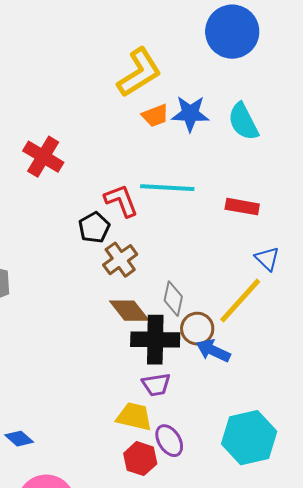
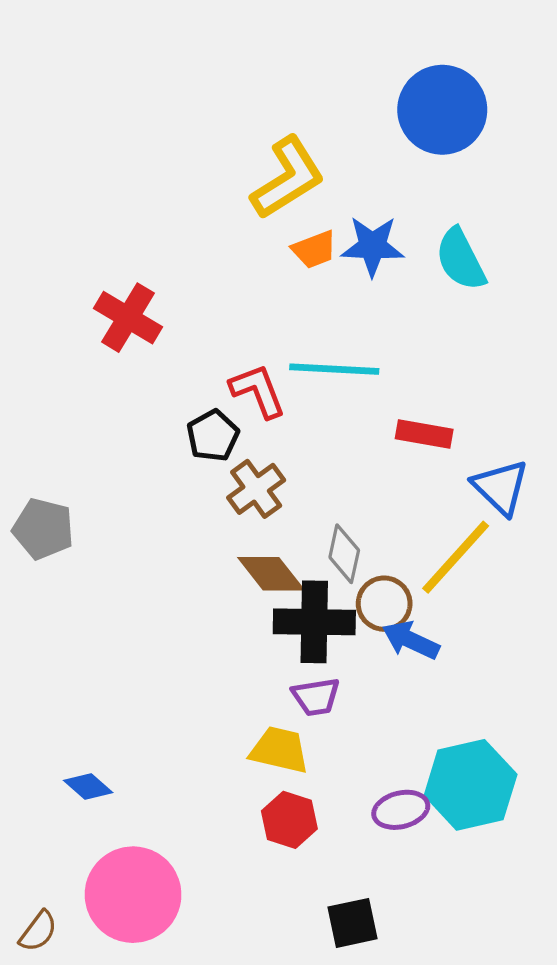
red rectangle: (242, 207) -> (424, 434), moved
blue triangle: (267, 259) -> (501, 487), size x1.4
purple ellipse: (169, 441) -> (401, 810), moved, turned -72

